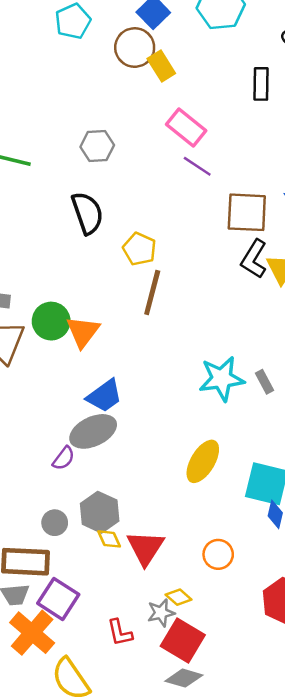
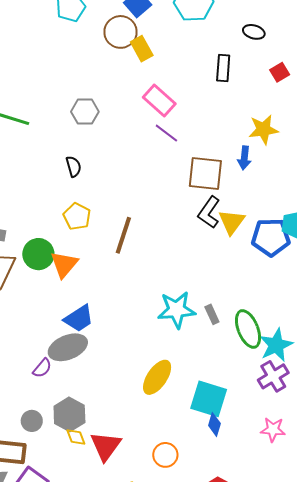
black semicircle: (87, 213) -> (74, 166), size x0.6
yellow pentagon: (139, 249) -> (77, 216), moved

